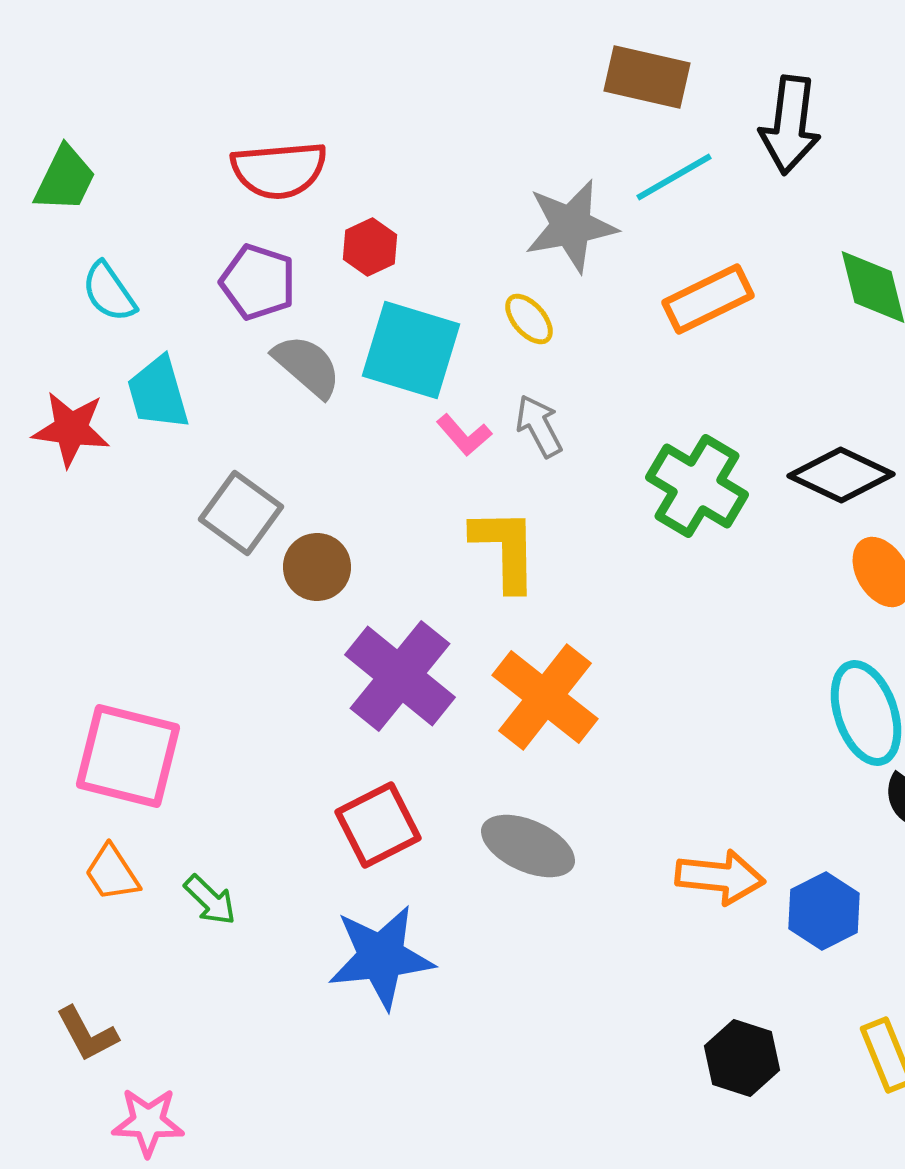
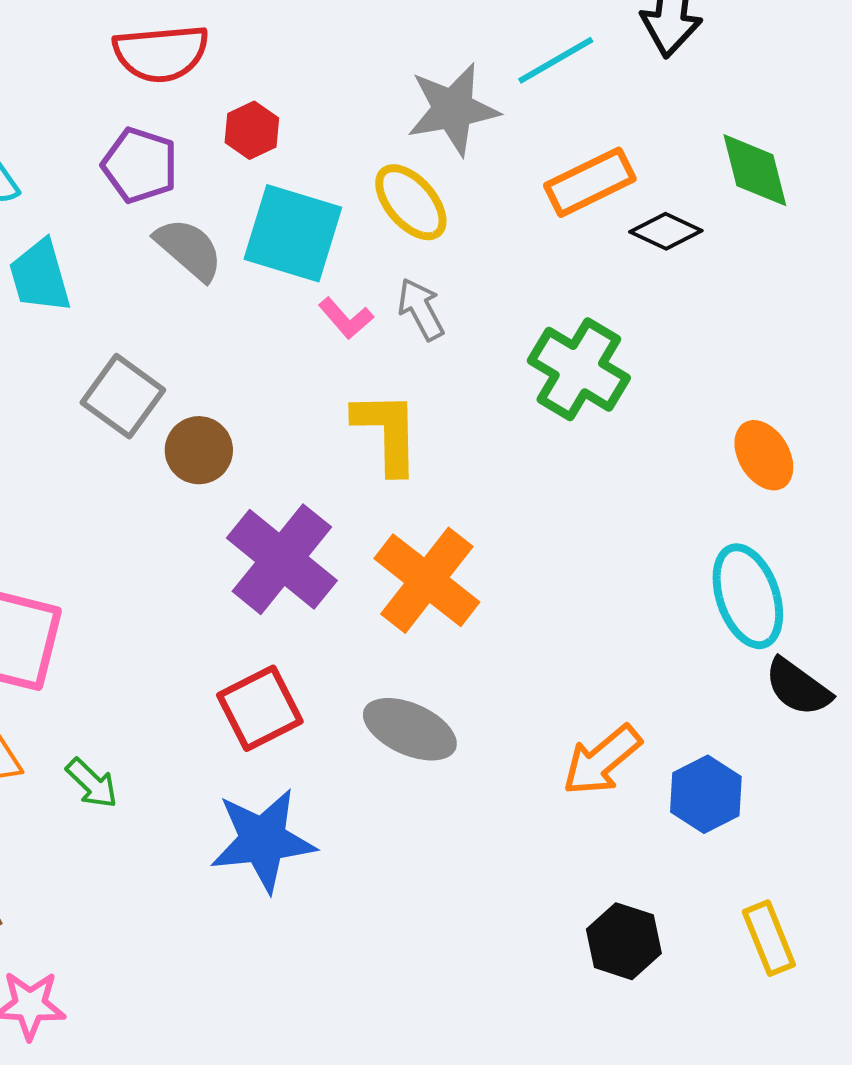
yellow ellipse: (529, 319) -> (411, 202), size x1.5
black diamond: (841, 475) -> (666, 231), moved, size x0.7
orange arrow: (720, 877) -> (602, 760), turned 134

